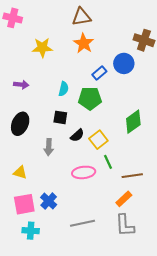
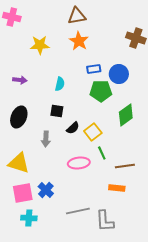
blue circle: (124, 63) -> (119, 74), moved
blue rectangle: (99, 73) -> (94, 69), turned 32
green pentagon: (90, 98) -> (101, 91), moved
yellow triangle: (20, 172) -> (19, 163), size x1.6
orange rectangle: (124, 199) -> (117, 188), turned 49
gray L-shape: (125, 225) -> (105, 221), moved

